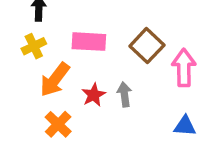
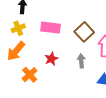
orange arrow: (55, 80) -> (16, 51), moved
gray arrow: (124, 94) -> (81, 61), moved

